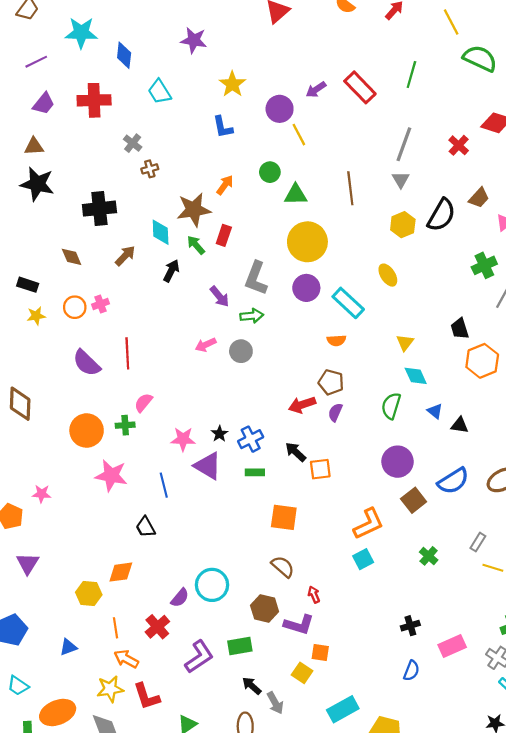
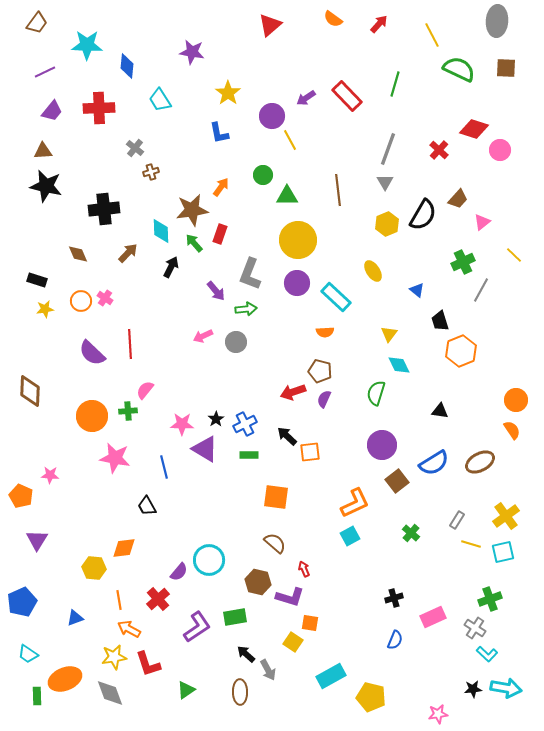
pink cross: (100, 304) -> (105, 298), turned -35
blue triangle: (435, 411) -> (417, 290), moved

